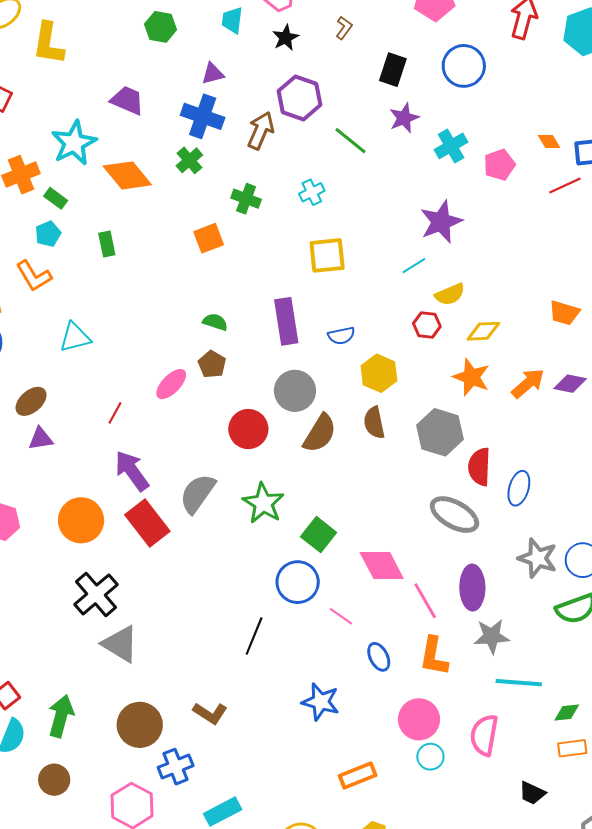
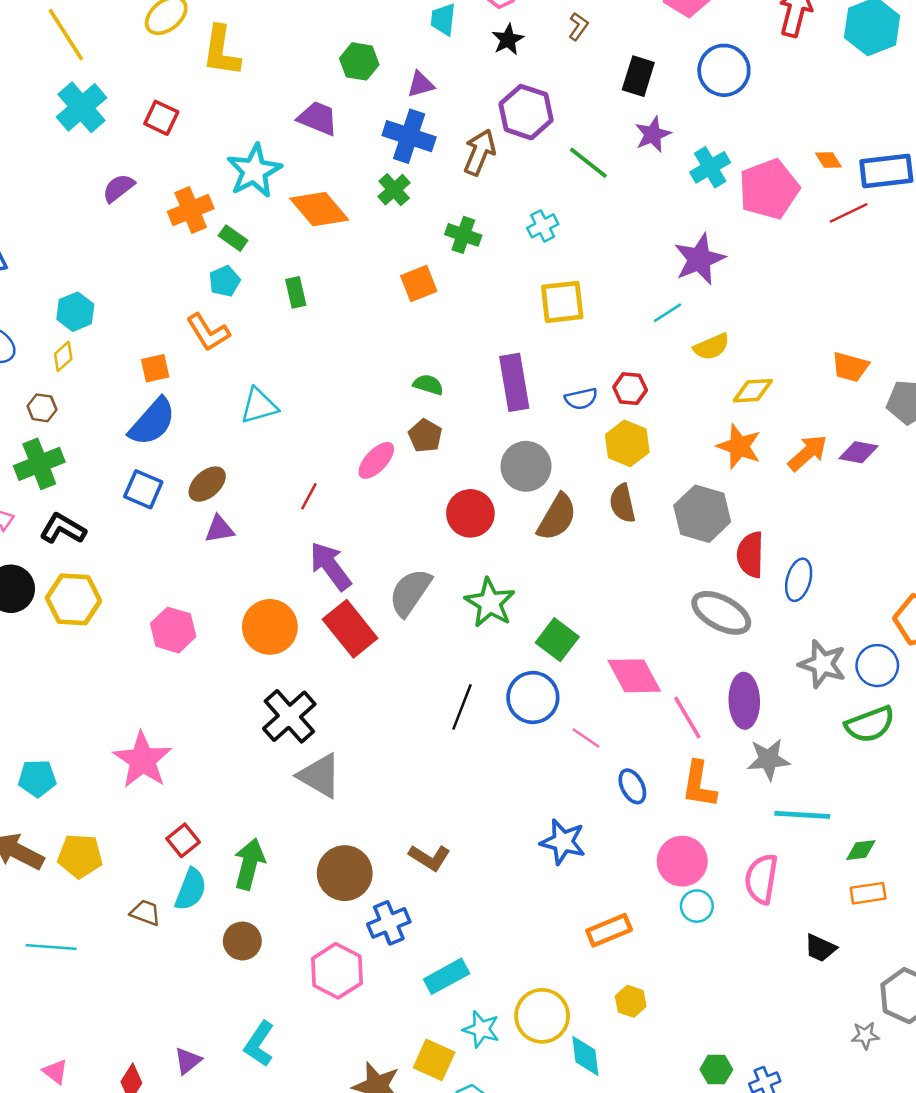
green hexagon: (161, 27) -> (359, 61), moved
pink pentagon: (499, 165) -> (769, 189), size x1.6
red hexagon: (427, 325) -> (630, 389), moved
black line: (254, 636) -> (462, 707), moved

